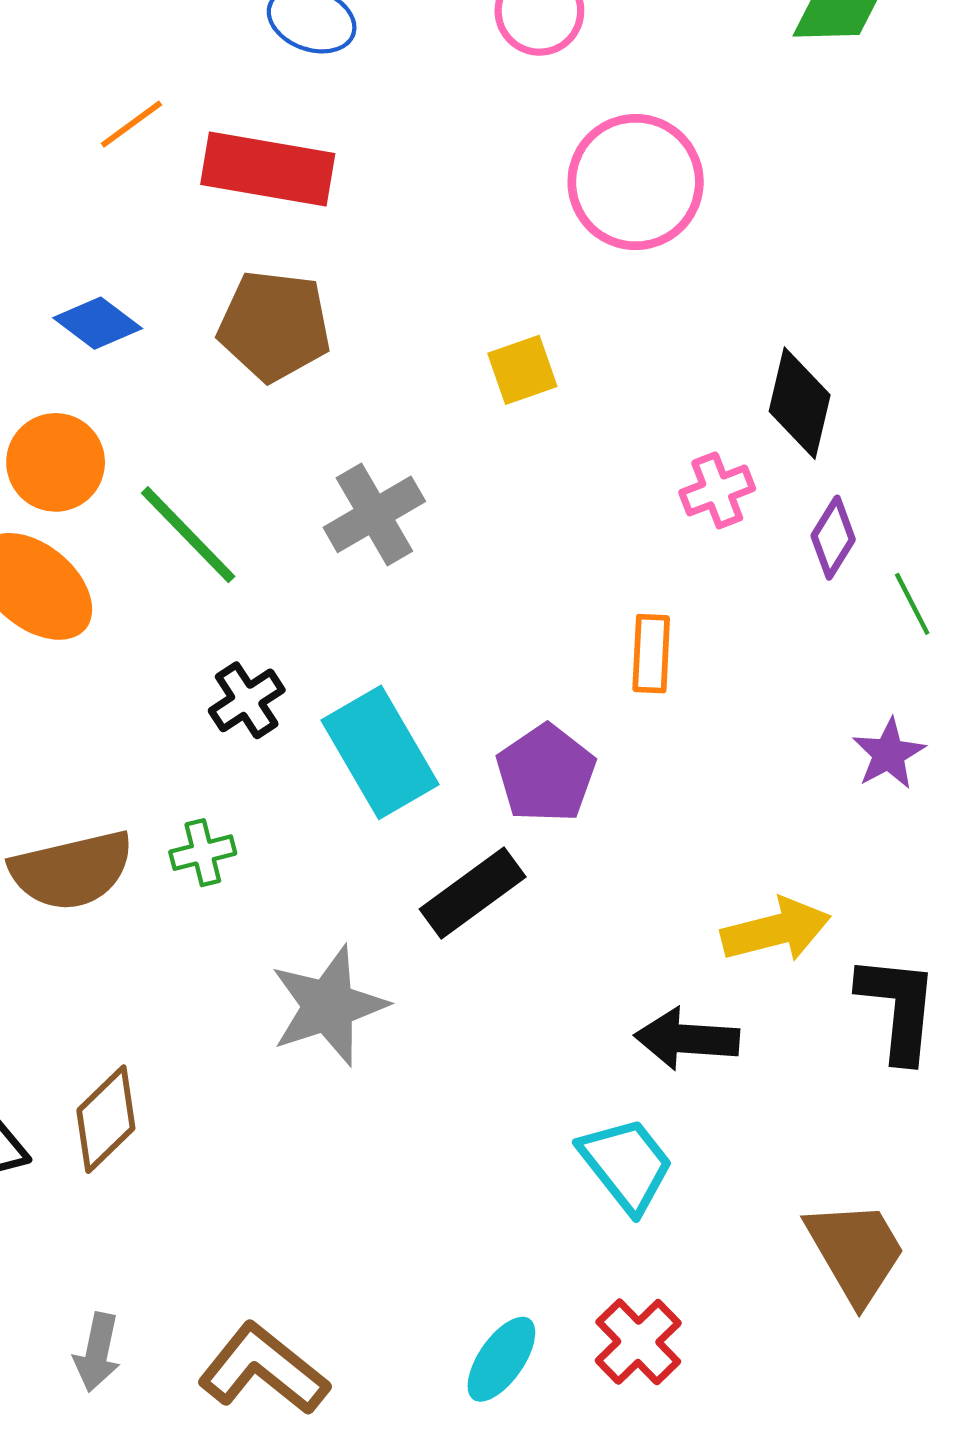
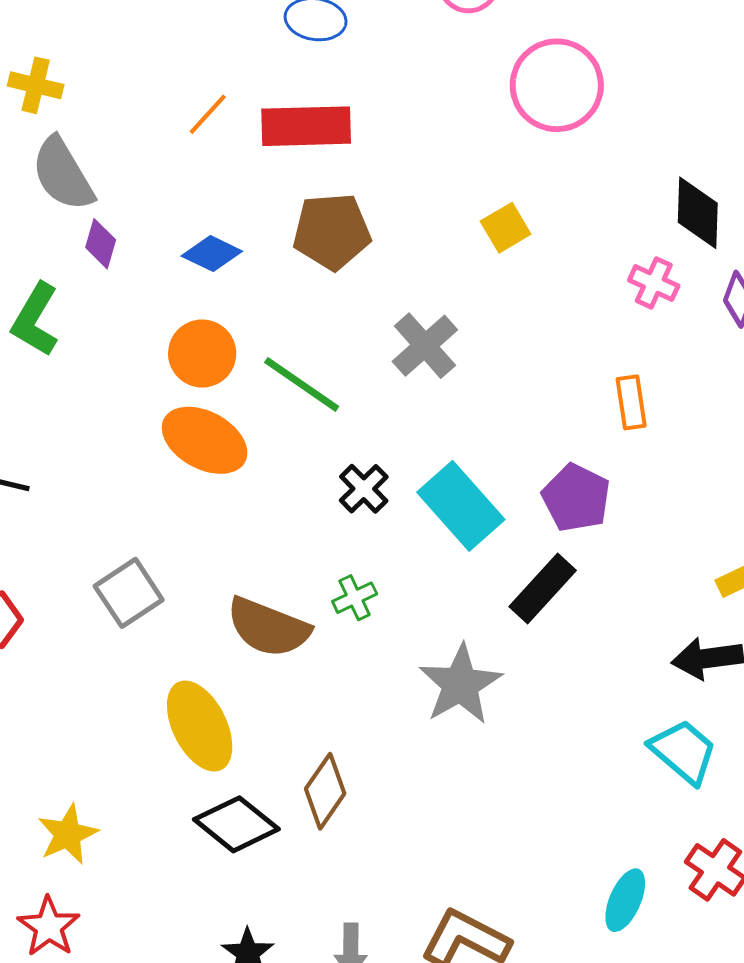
pink cross: (717, 490) -> (654, 283), turned -33
brown semicircle: (72, 870) -> (268, 627), turned 46

